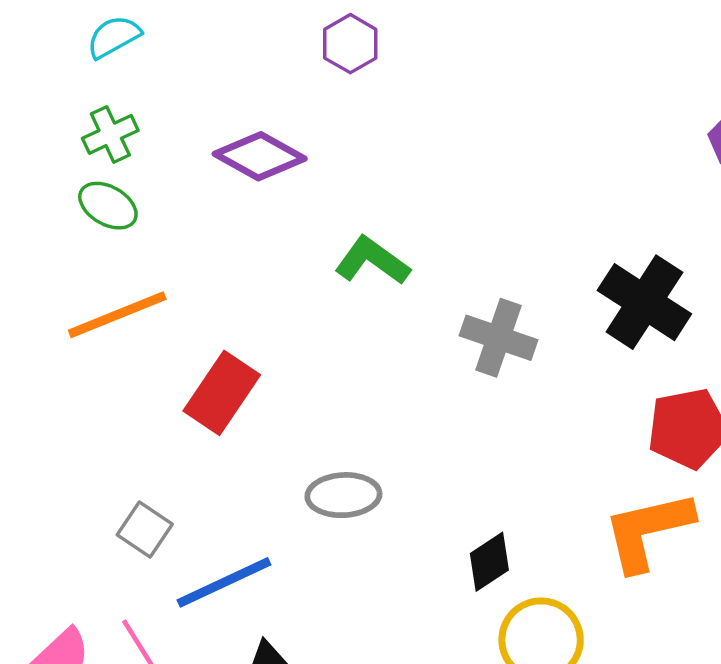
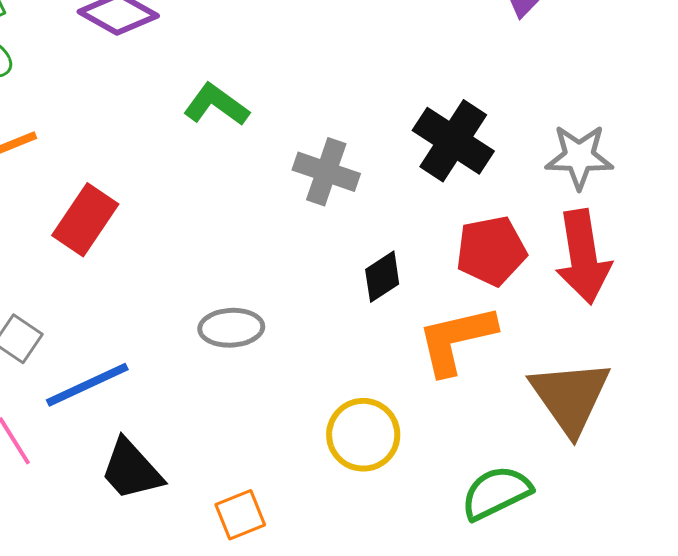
gray ellipse: (343, 495) -> (231, 328), moved
black diamond: (489, 562) -> (382, 277), moved

